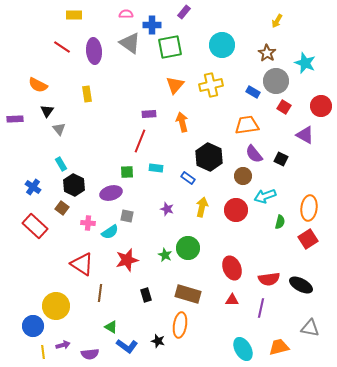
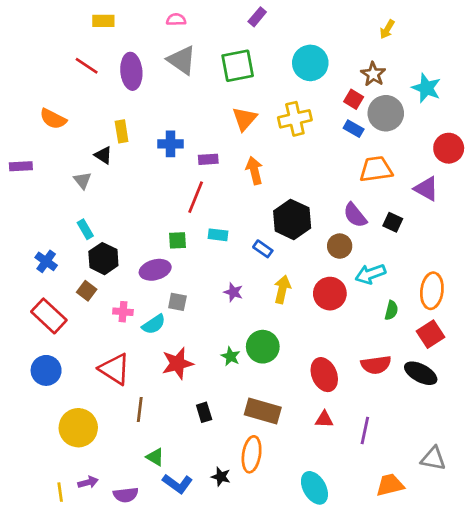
blue cross: (152, 25) -> (171, 144), moved
red square: (284, 107) -> (354, 99), moved
black triangle: (47, 111) -> (103, 155), moved, turned -32
orange trapezoid: (247, 125) -> (376, 169), moved
red semicircle: (269, 279) -> (376, 365), moved
black ellipse: (301, 285) -> (421, 373), moved
blue circle: (33, 326) -> (46, 370), moved
cyan ellipse: (243, 349) -> (314, 488), moved

